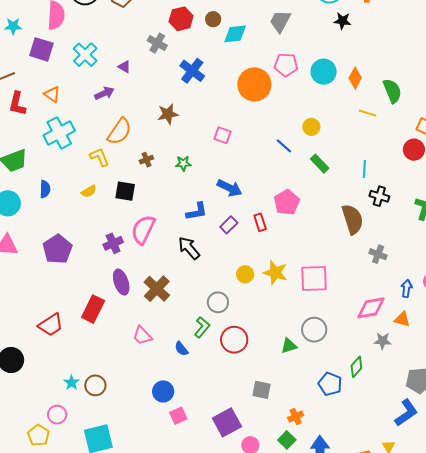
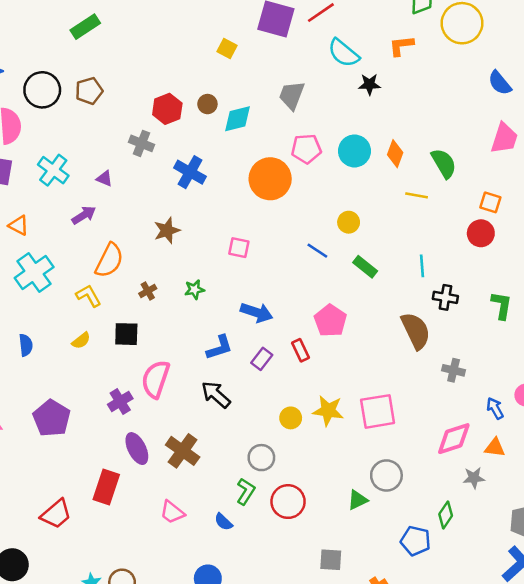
blue arrow: (407, 288) -> (495, 408), turned -30

